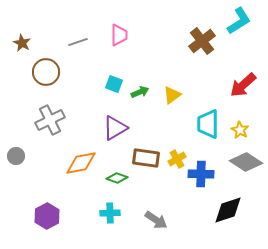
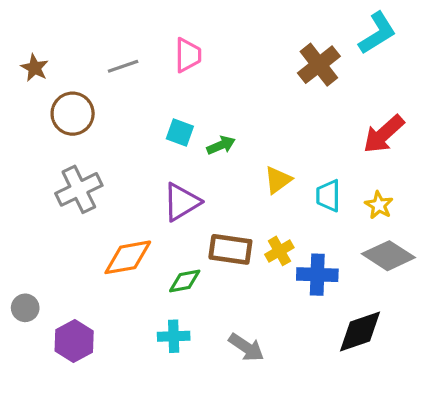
yellow triangle: (172, 95) -> (278, 180), moved
cyan trapezoid: (208, 124) -> (328, 196), size x0.7
gray circle: (16, 156) -> (25, 308), moved
green diamond: (117, 178) -> (185, 281), turned -30

